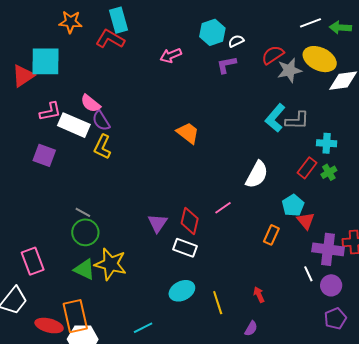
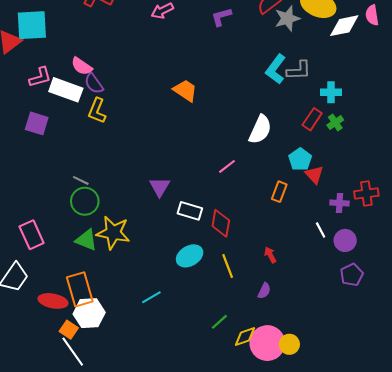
red diamond: (190, 221) -> (221, 223), moved
purple cross: (328, 249) -> (339, 203), size x0.6

